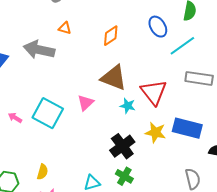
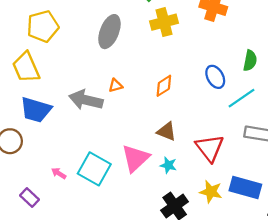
orange triangle: (65, 28) -> (116, 86), moved, turned -32
brown triangle: (114, 78) -> (166, 131), size x0.7
pink triangle: (86, 103) -> (135, 158), size x1.6
cyan star: (128, 106) -> (168, 165), moved

